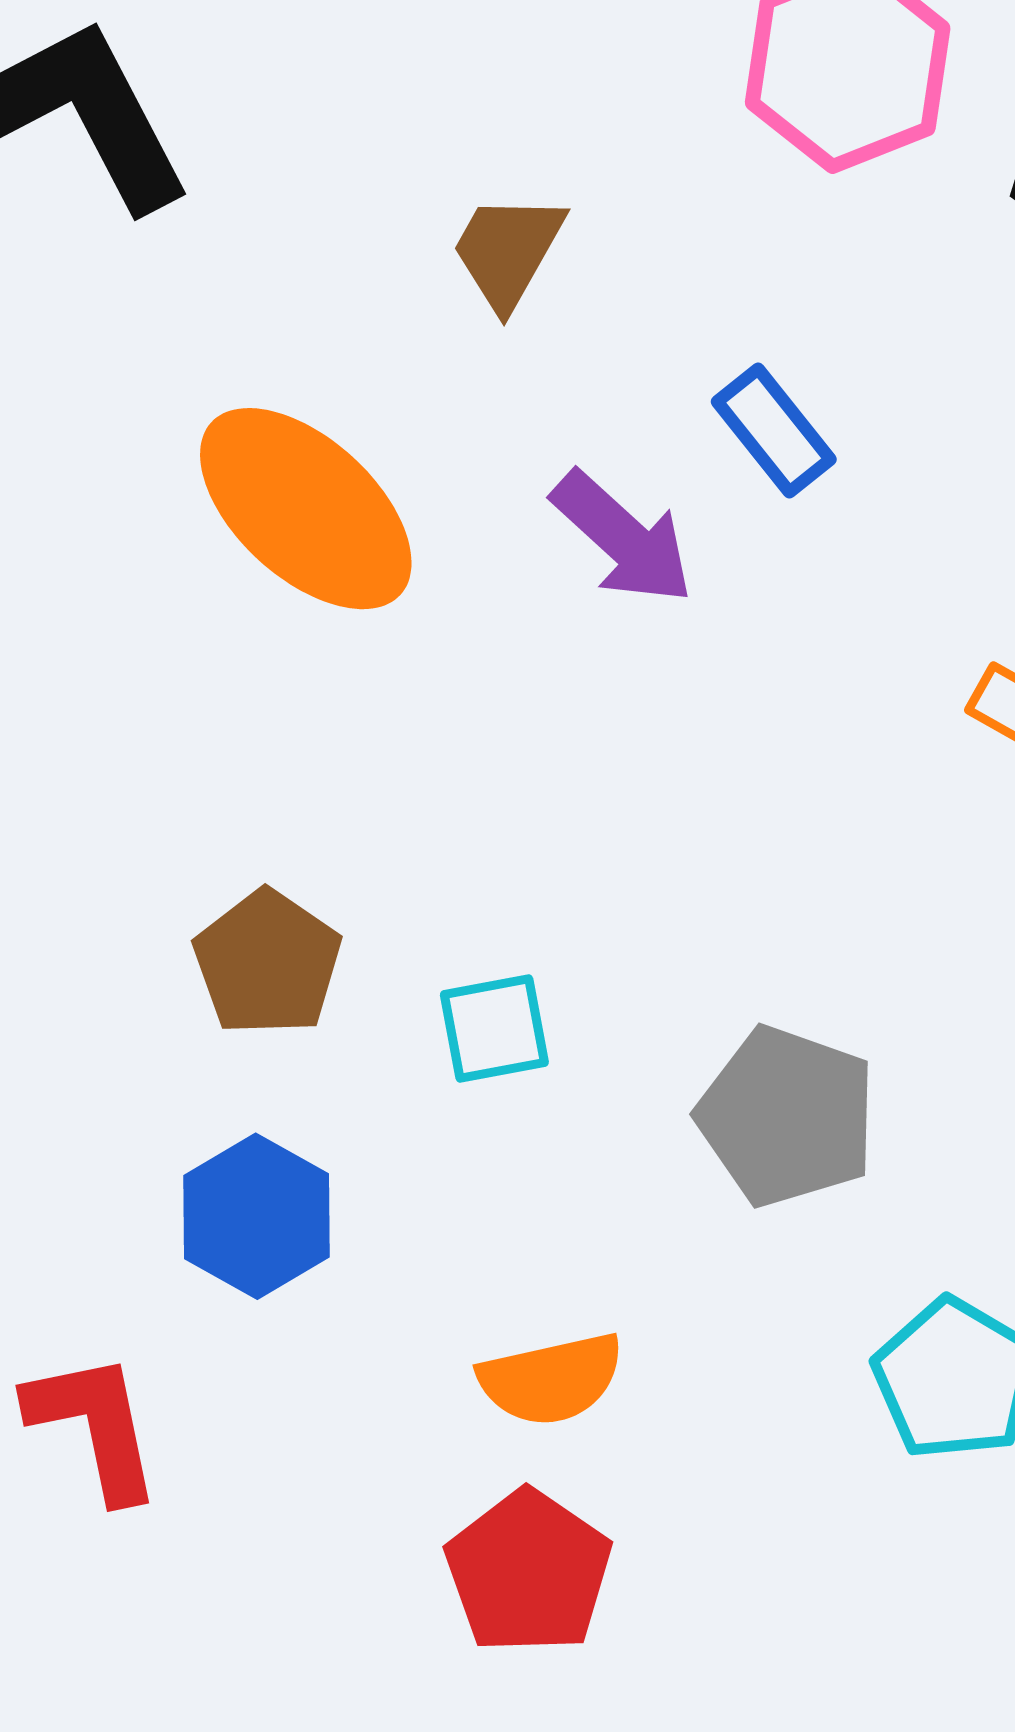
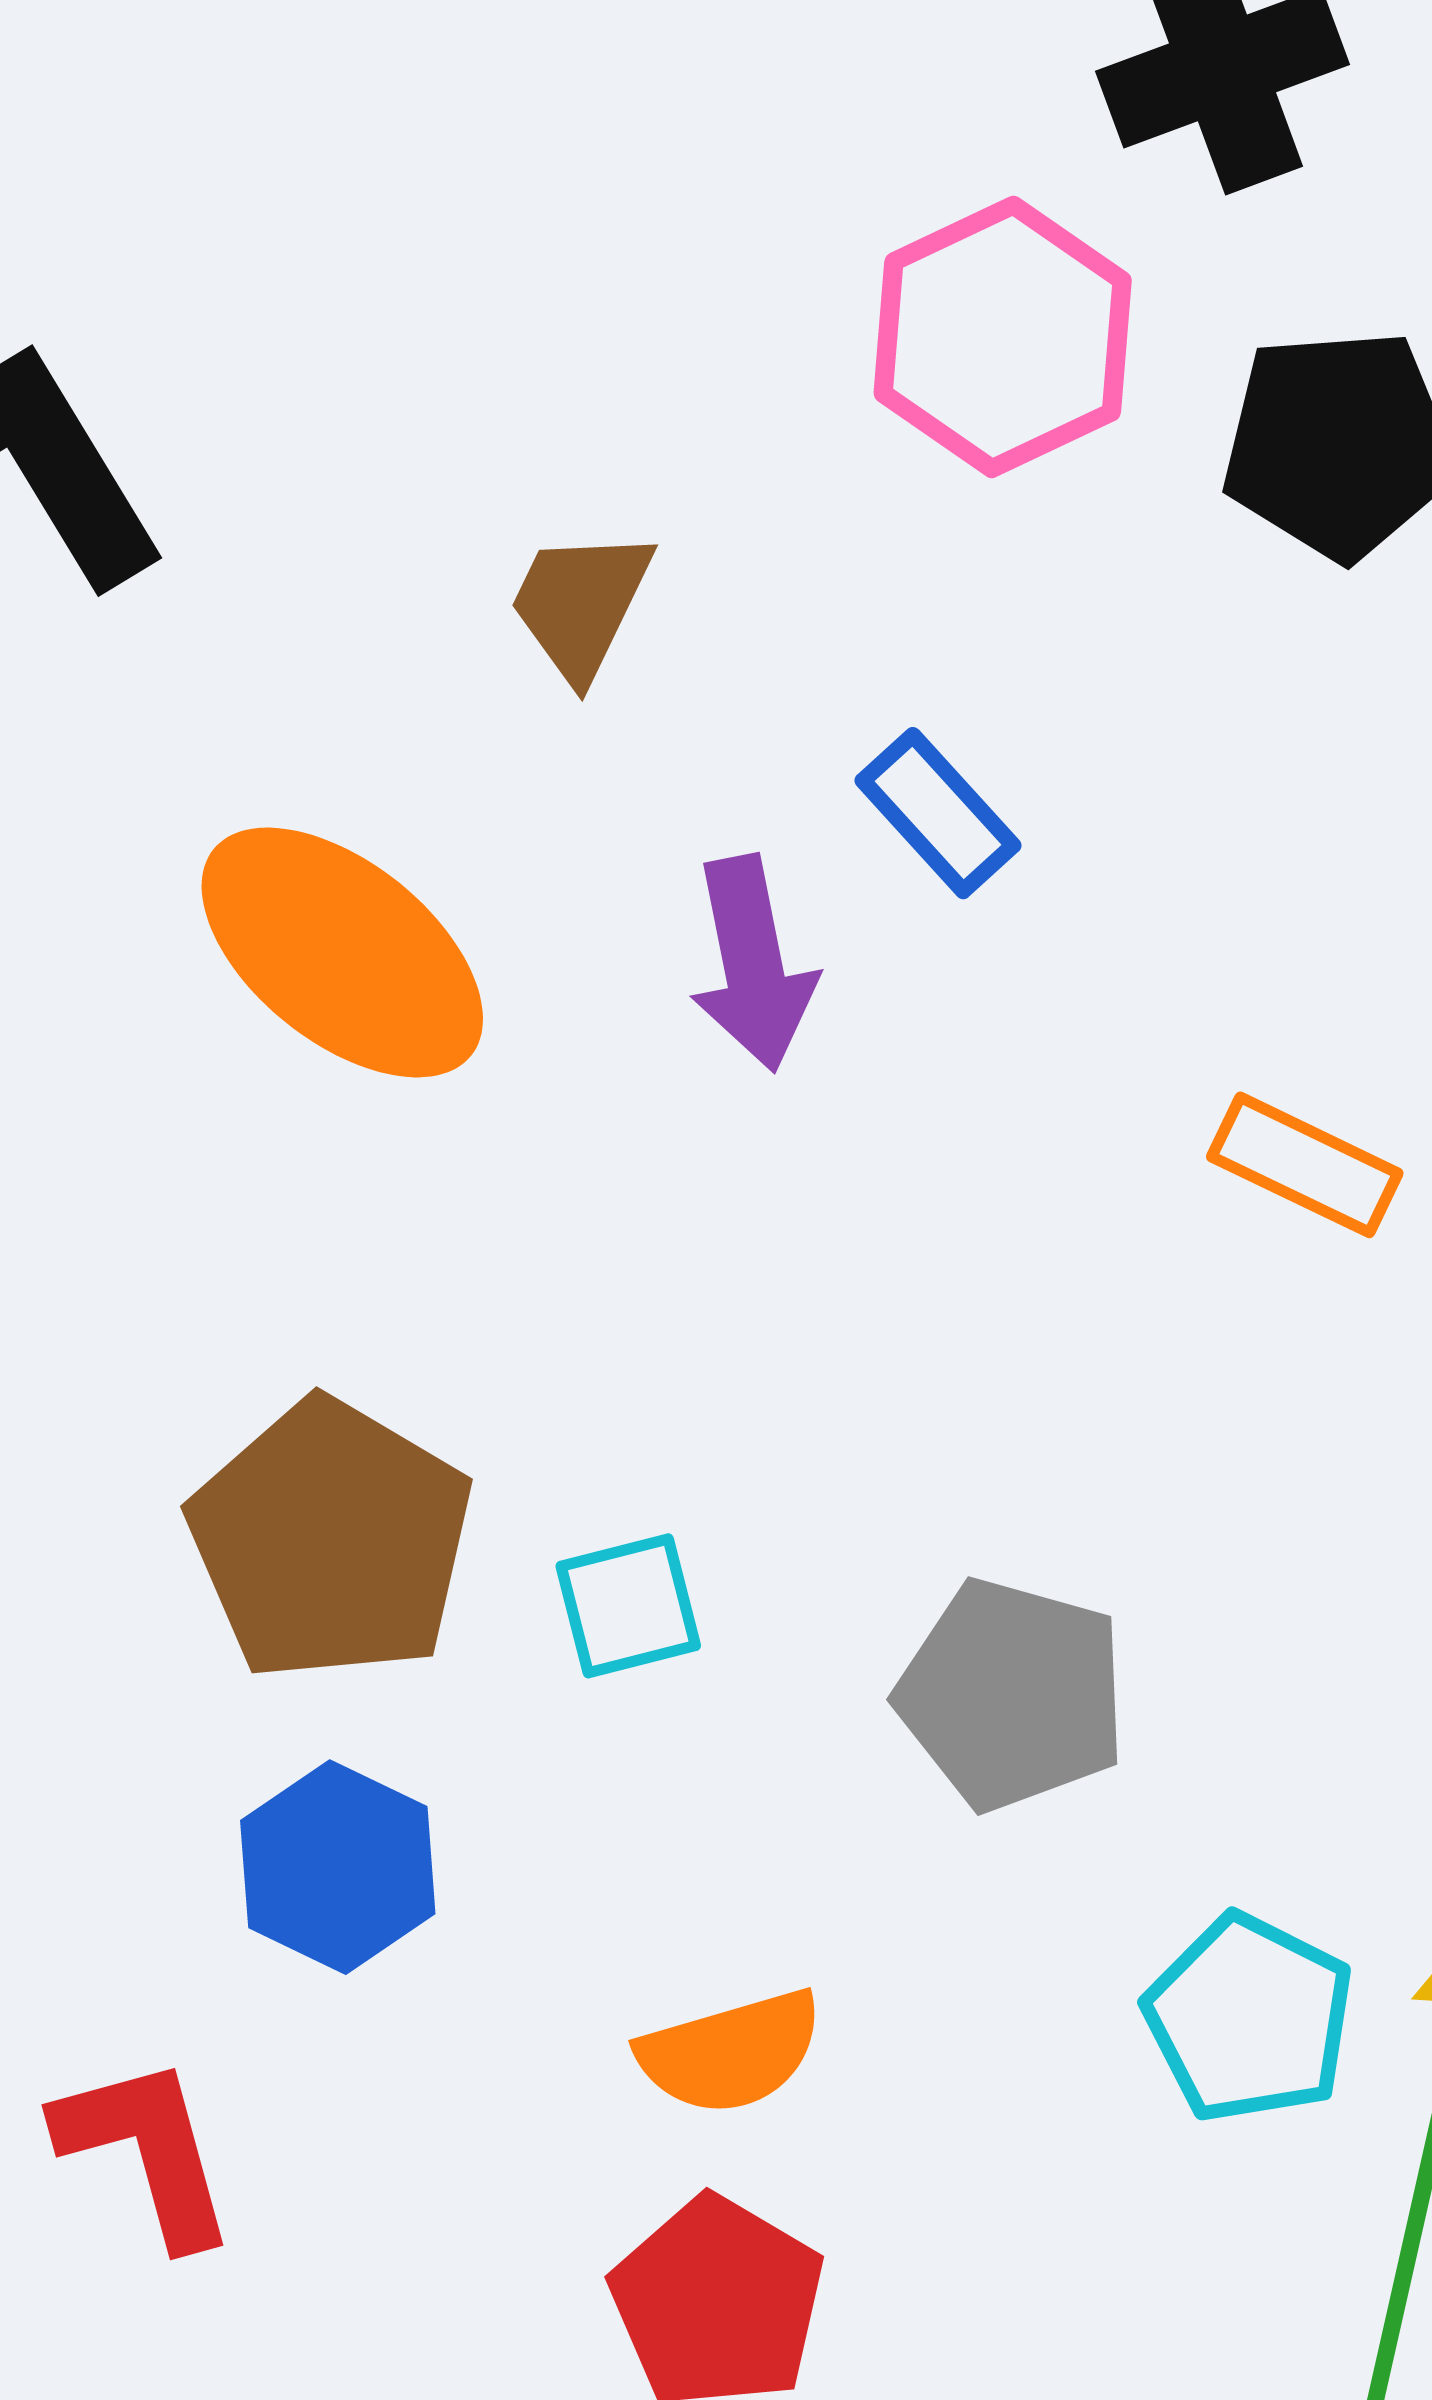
purple arrow: (623, 538) -> (753, 964), turned 40
brown pentagon: (267, 963) -> (331, 1540), size x1.5

